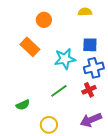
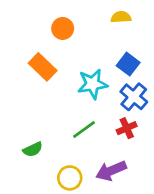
blue square: (90, 45) -> (128, 64), turned 35
blue cross: (94, 68) -> (134, 97), turned -36
purple arrow: (91, 120) -> (111, 171), moved

